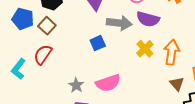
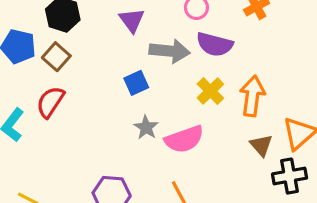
pink semicircle: (108, 83) -> (184, 139), moved
gray star: (76, 85) -> (146, 127), moved

